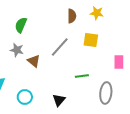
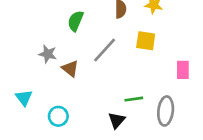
green semicircle: (21, 25) -> (76, 21), moved
green line: (82, 76) -> (134, 99), moved
black triangle: (59, 100) -> (117, 120), moved

